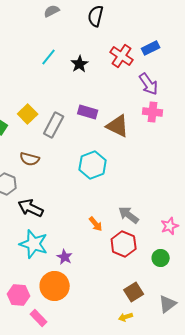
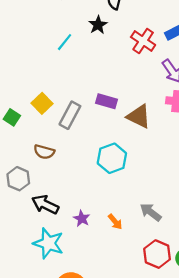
black star: (80, 64) -> (98, 25), moved
red hexagon: (124, 244) -> (157, 254), moved
purple star: (65, 257) -> (82, 219), moved

